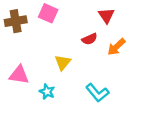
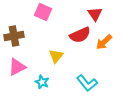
brown cross: (16, 21) -> (14, 36), moved
red semicircle: (90, 39) -> (80, 35), size x1.5
pink triangle: (19, 75) -> (17, 67), turned -36

